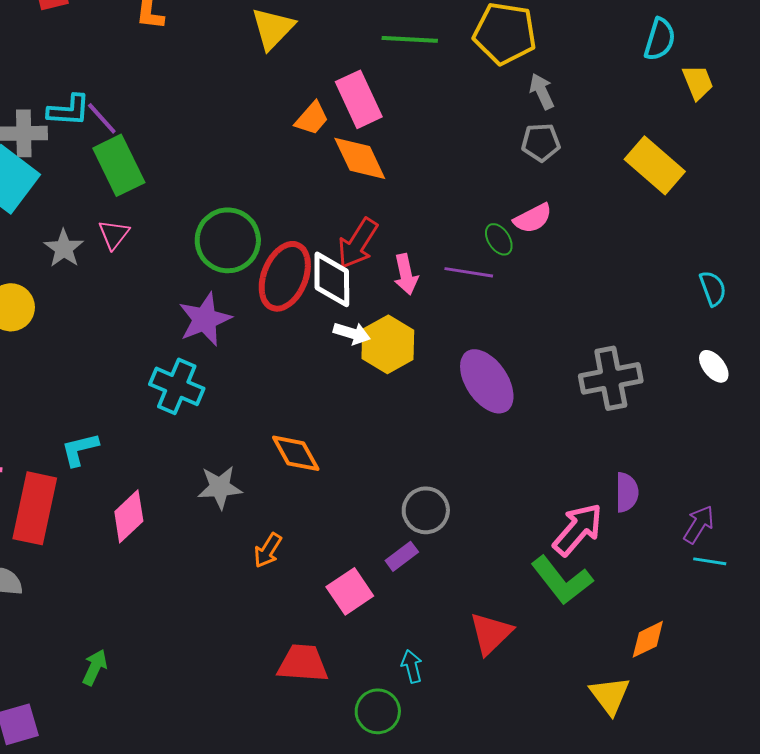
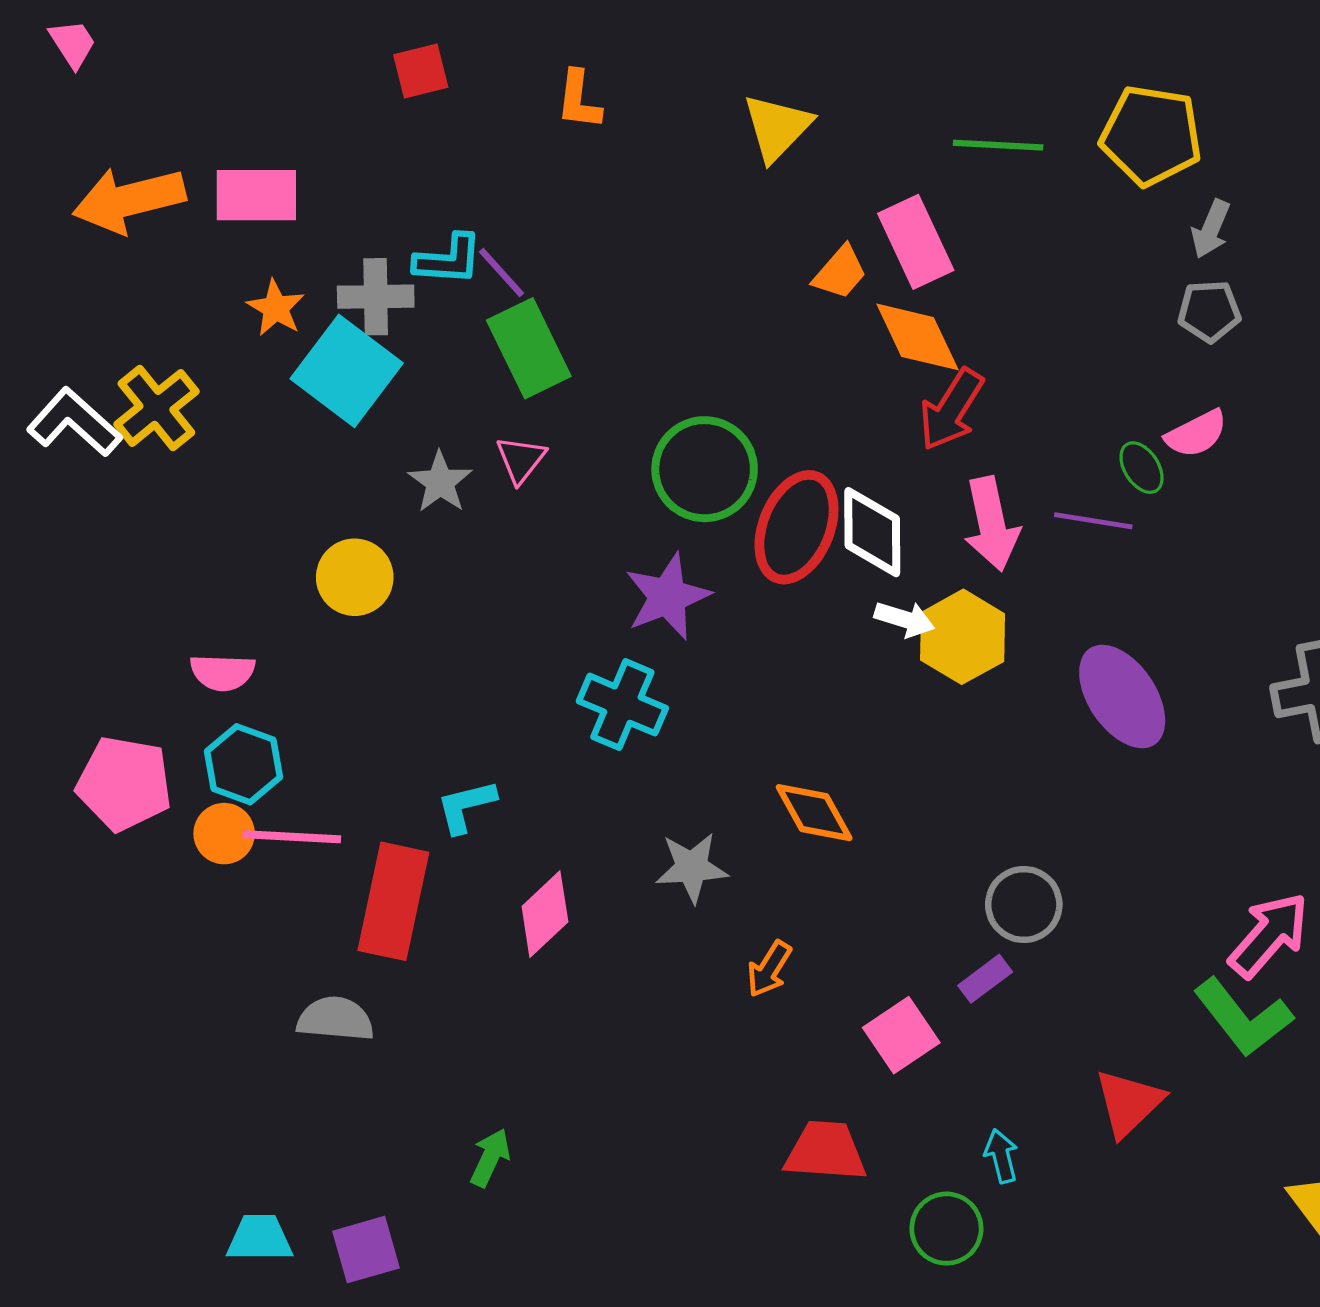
gray arrow: (542, 91) -> (1211, 229), turned -132
red arrow: (358, 243) -> (951, 410), moved
pink arrow: (406, 274) -> (992, 524), size x1.4

